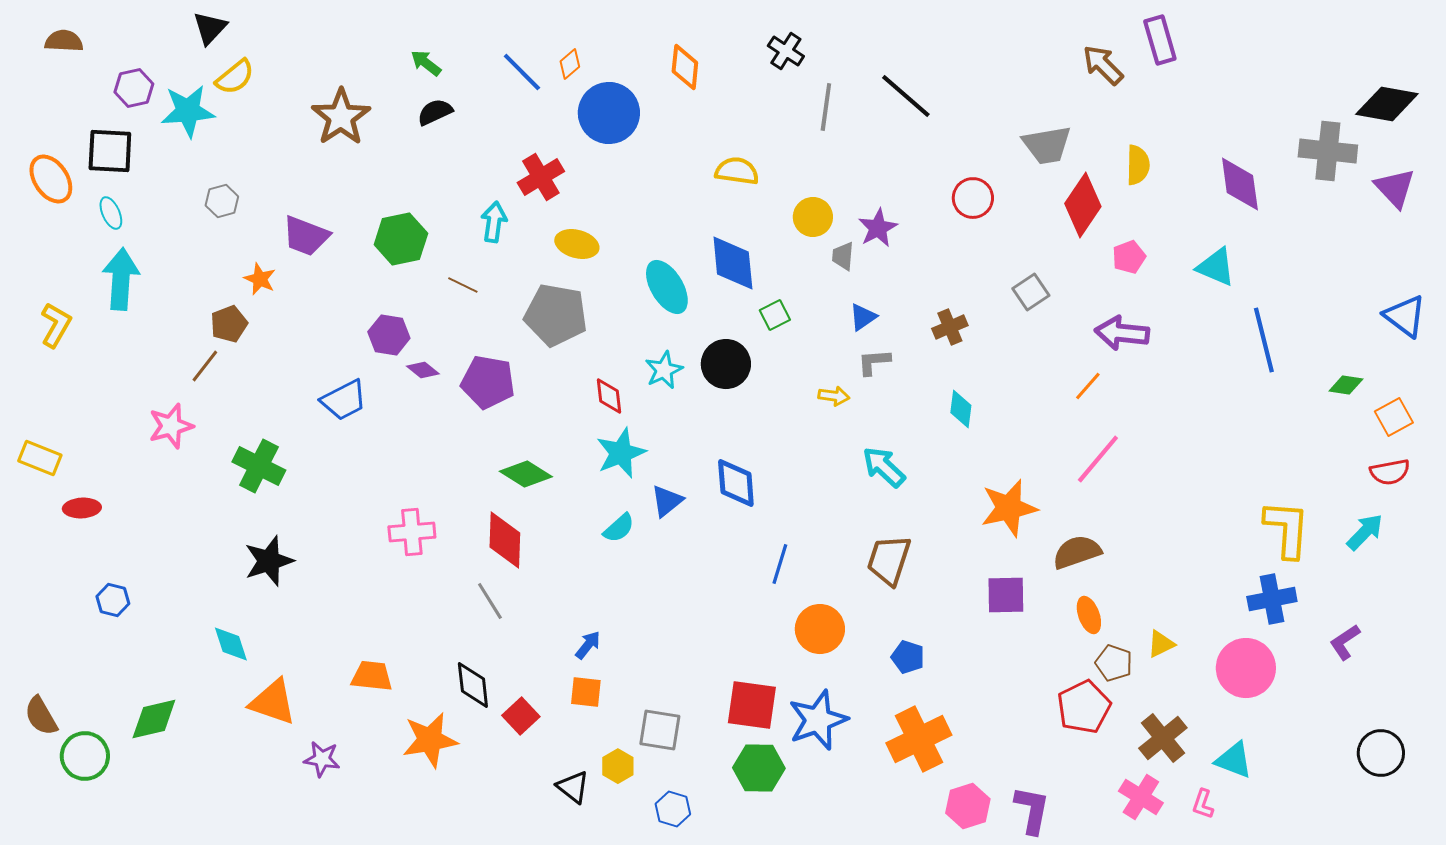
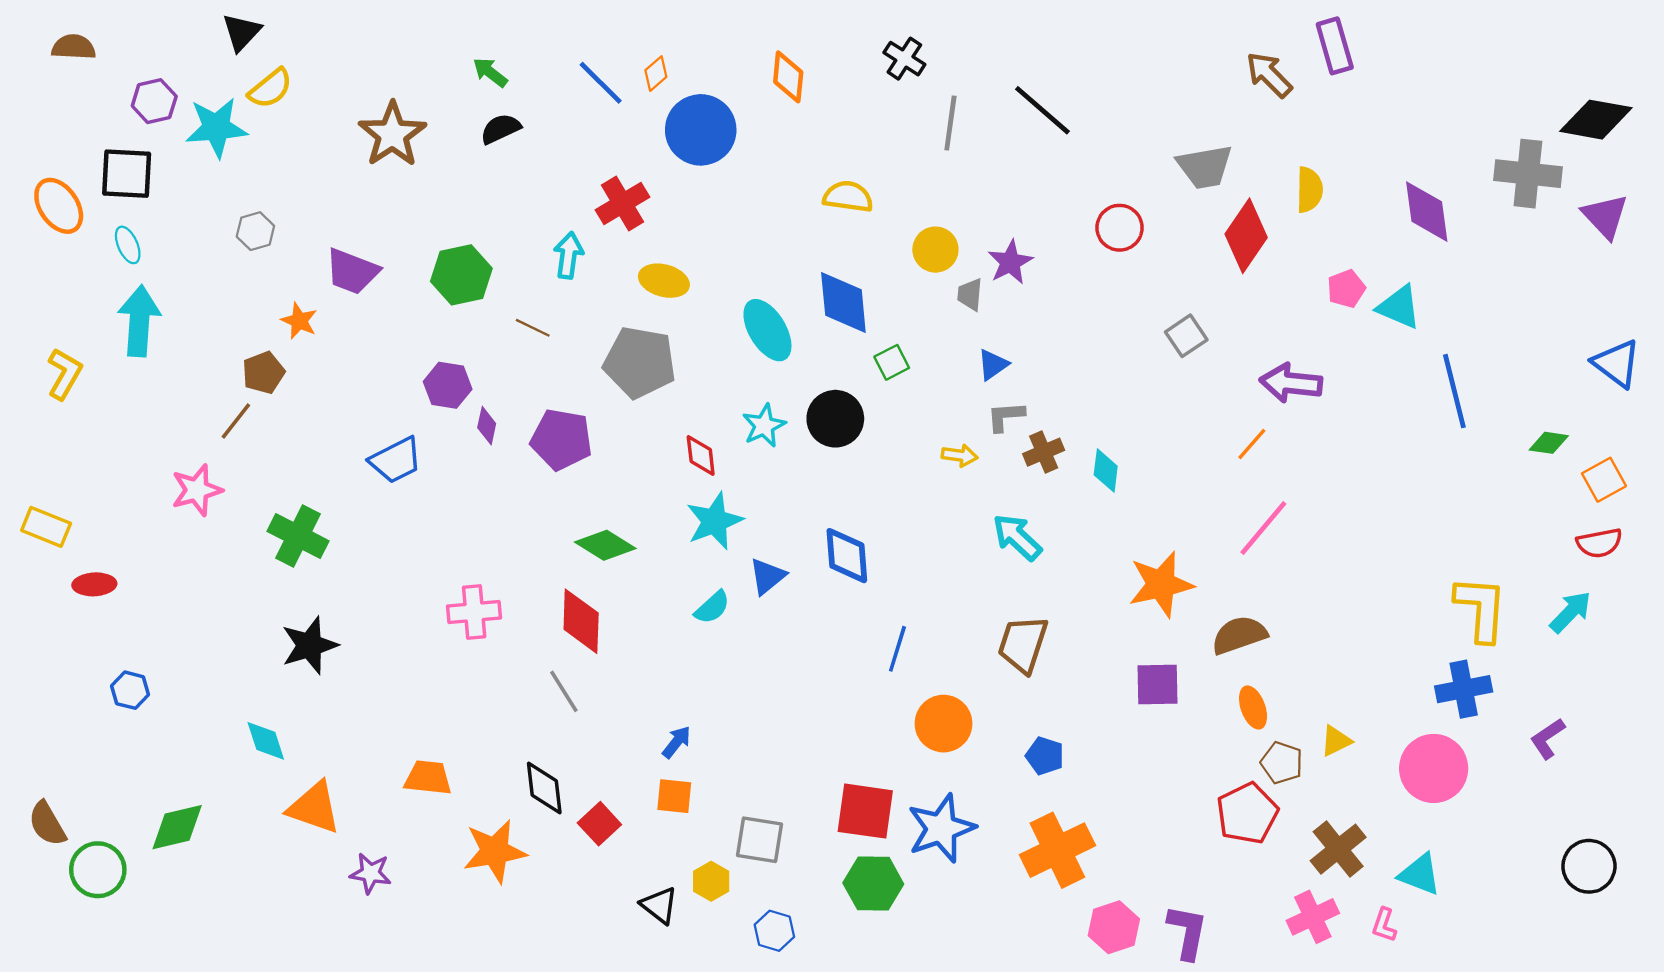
pink pentagon: (1129, 257) -> (1346, 289), moved
brown cross: (950, 327) -> (1044, 452), moved
purple diamond: (423, 370) -> (487, 426), turned 64
pink cross: (1141, 797) -> (1313, 917), turned 33

